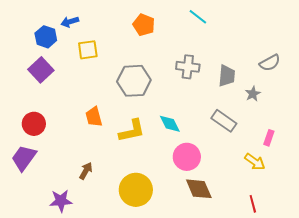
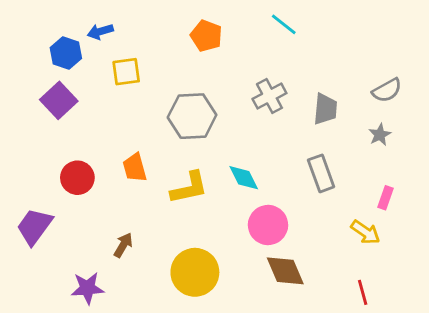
gray cross: (188, 67) -> (269, 96), turned -35
gray star: (253, 94) -> (380, 135), moved
gray rectangle: (224, 121) -> (321, 173), turned 35
red circle: (34, 124) -> (77, 178), moved

